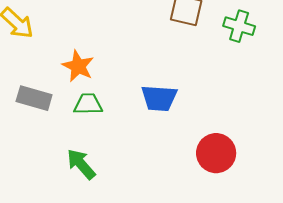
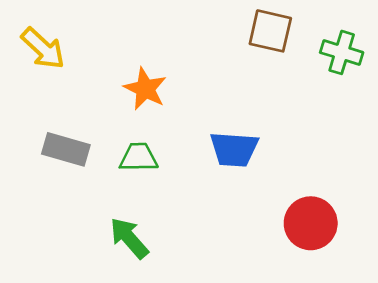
orange star: (78, 66) -> (145, 89), moved

